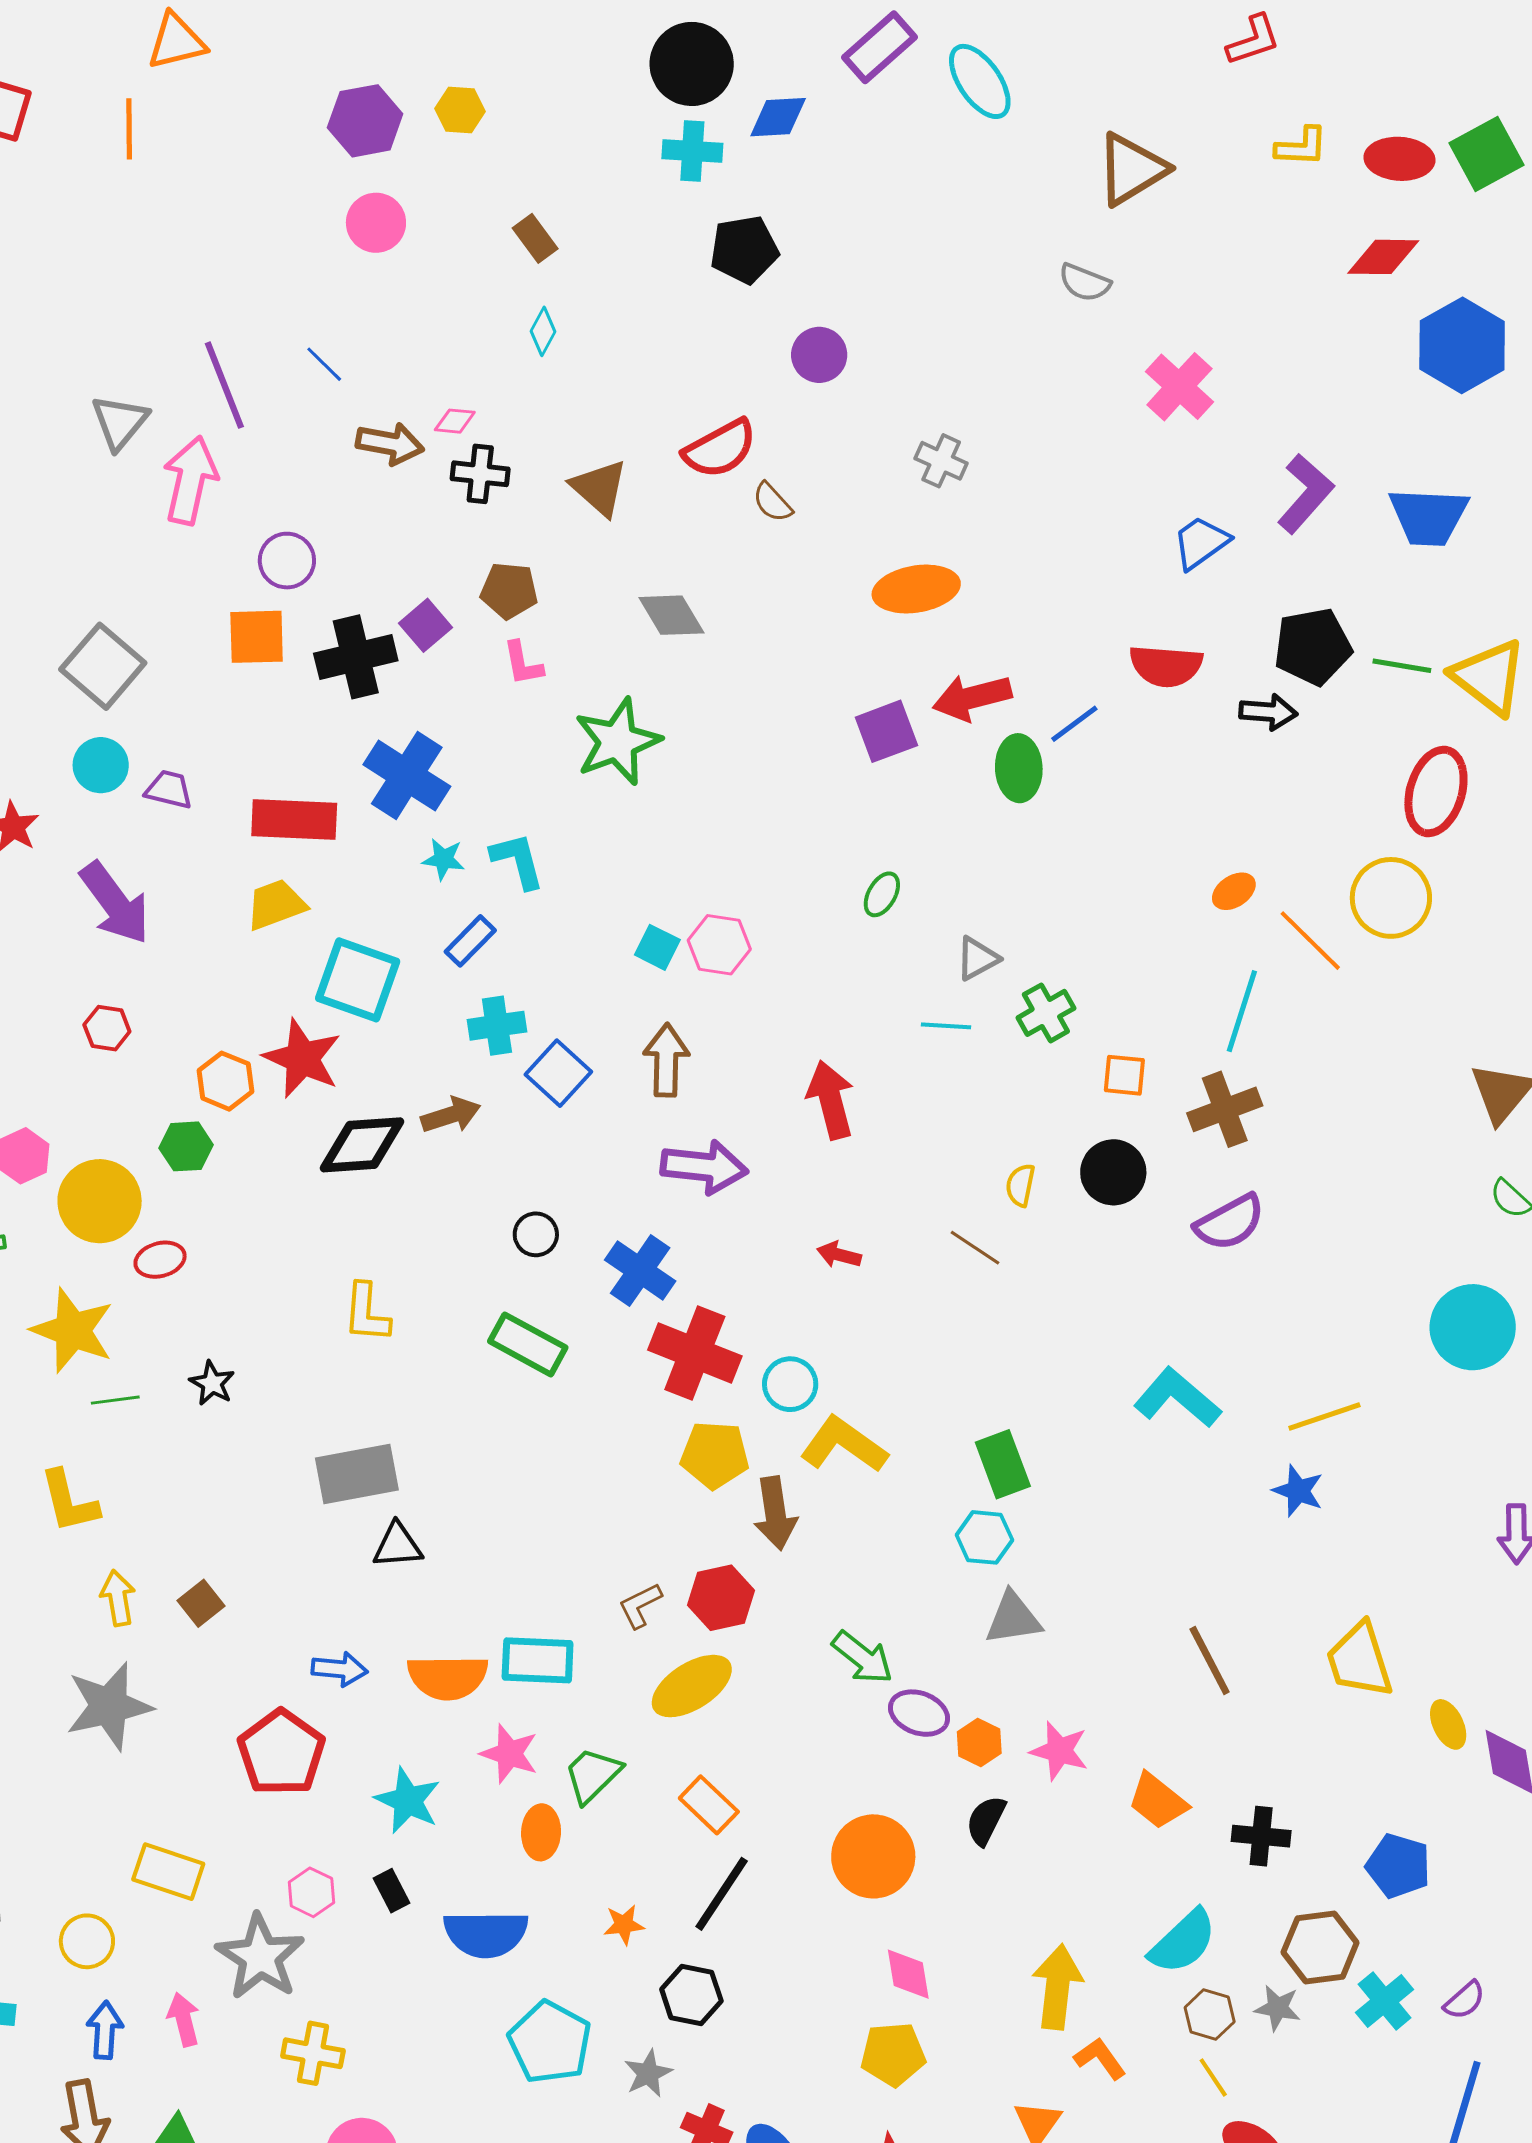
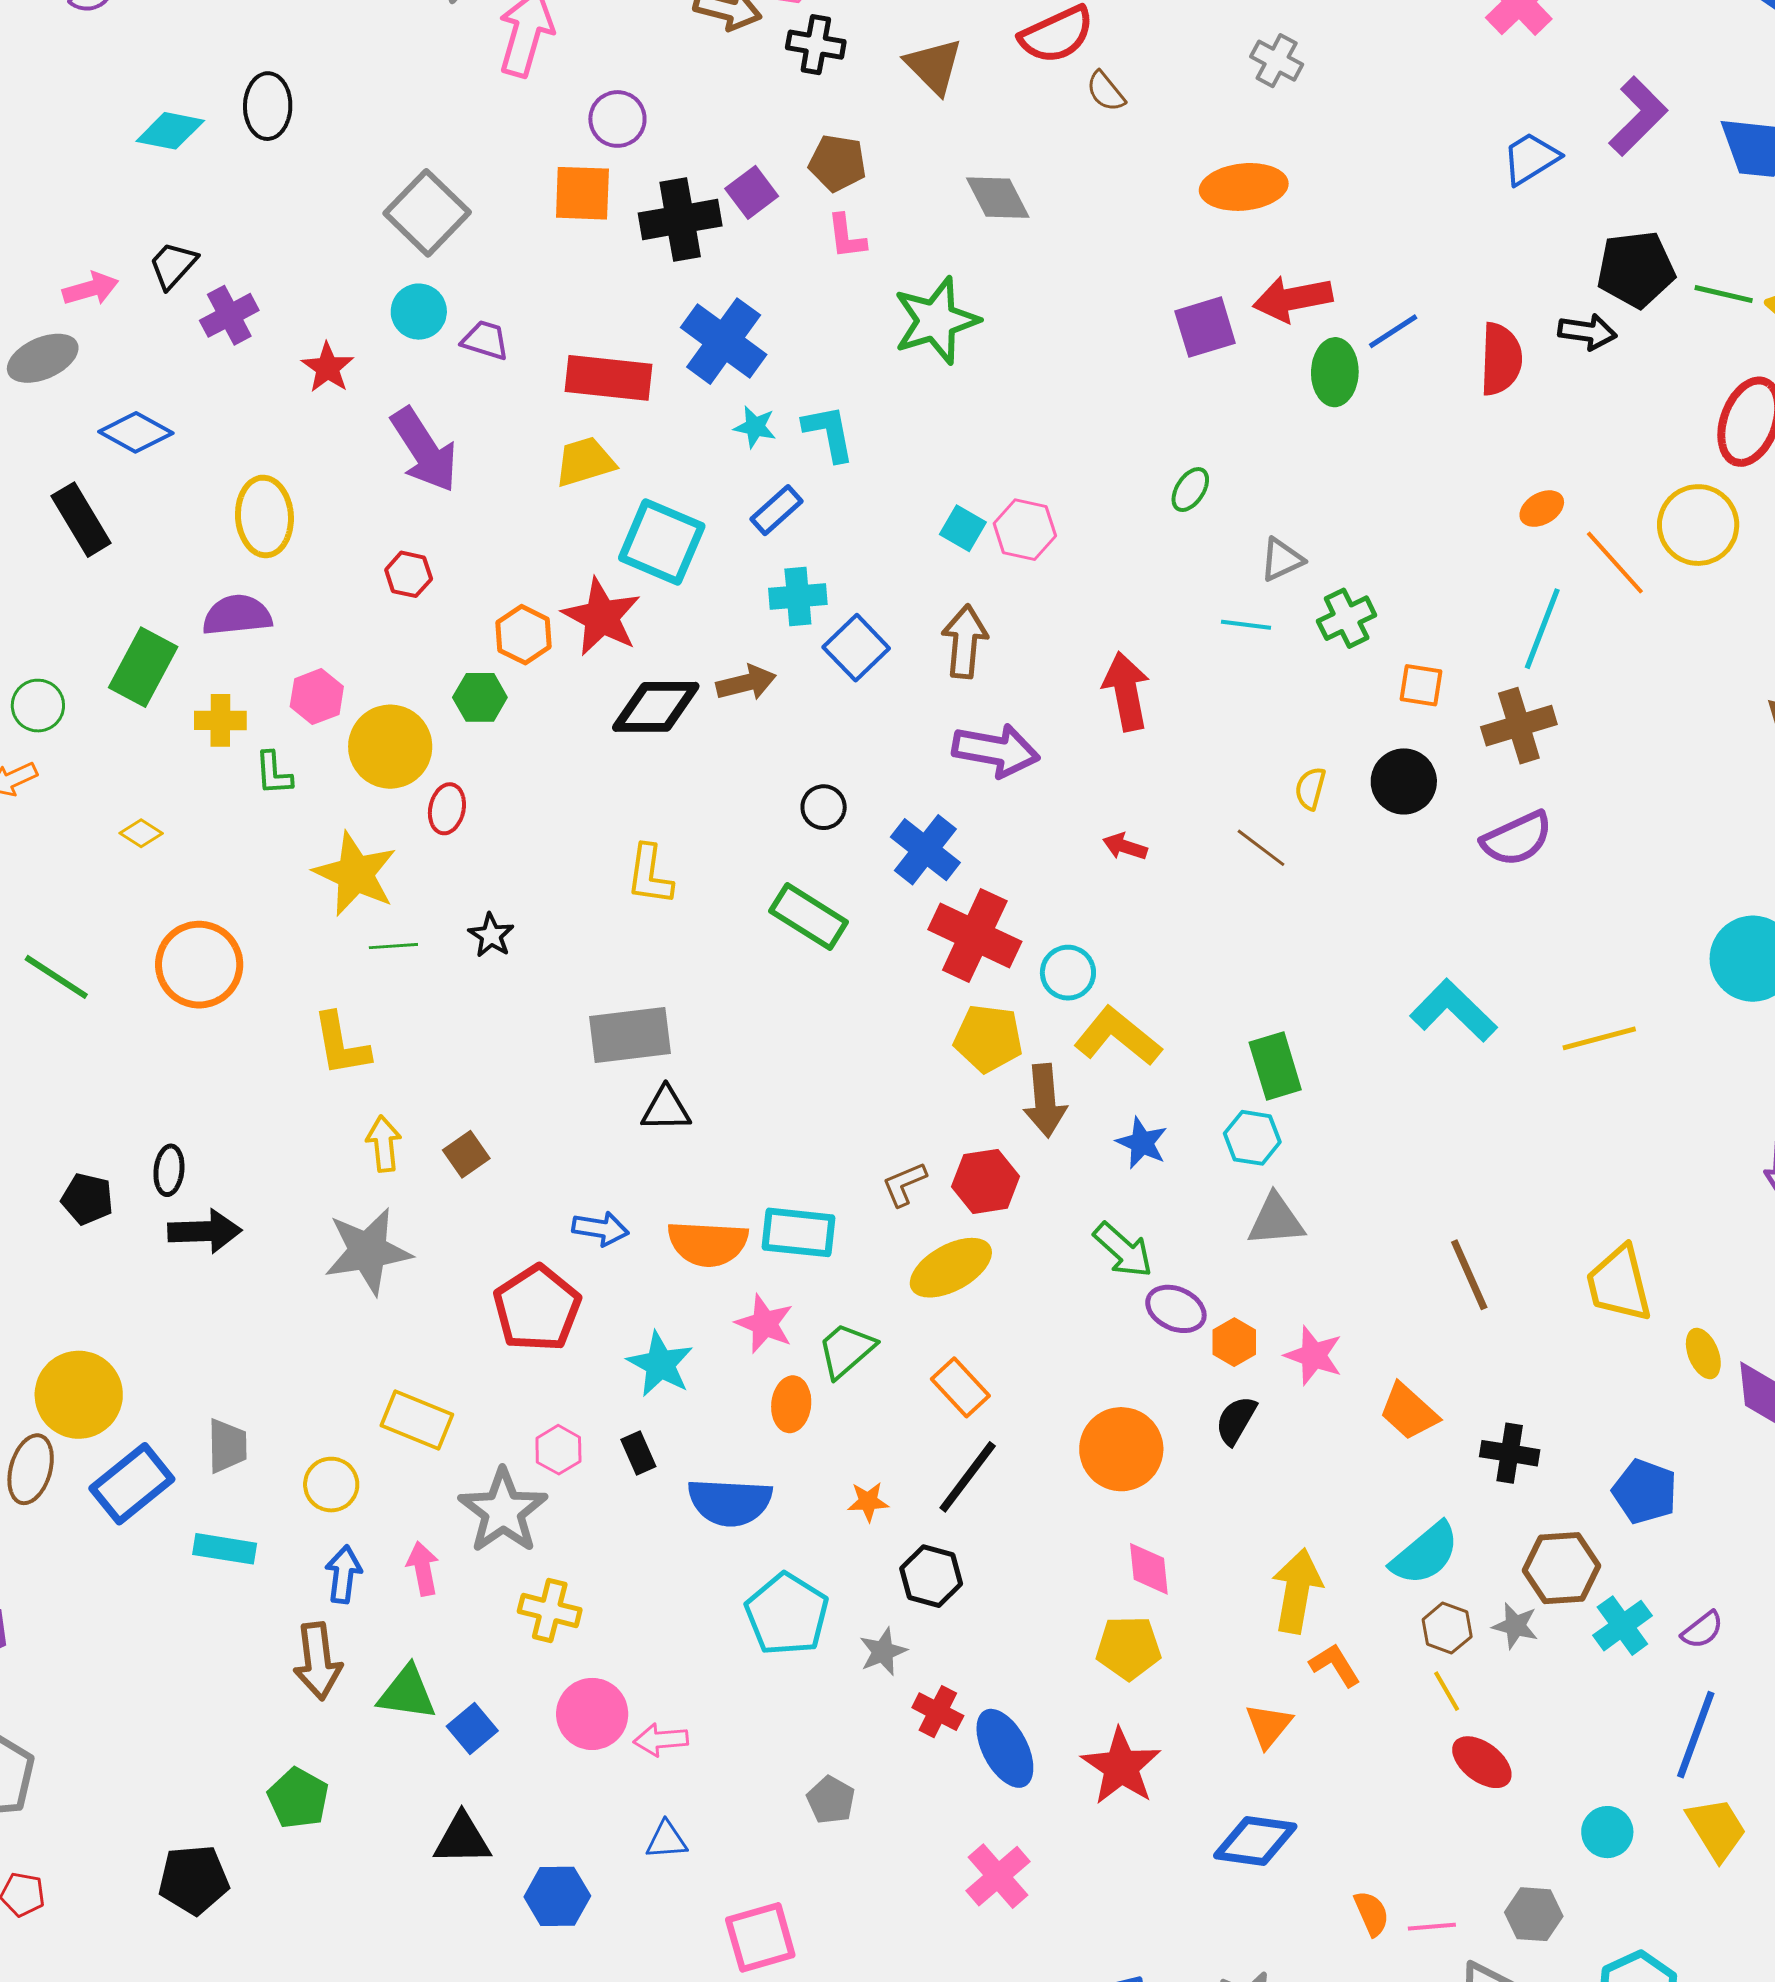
red semicircle: (1166, 666) -> (1501, 359), moved, turned -96
red ellipse: (160, 1260) -> (447, 809), turned -66
blue star: (1298, 1491) -> (1142, 1143), moved

